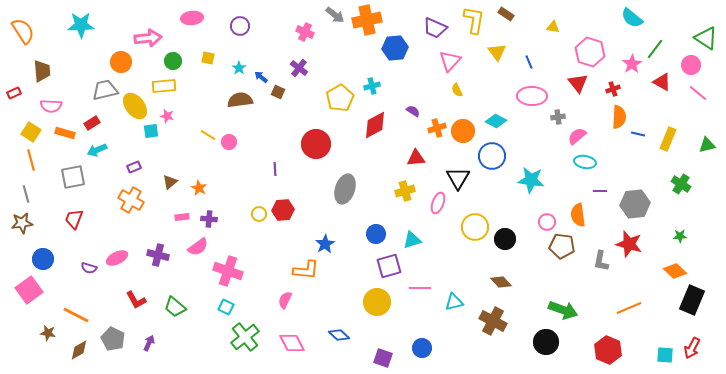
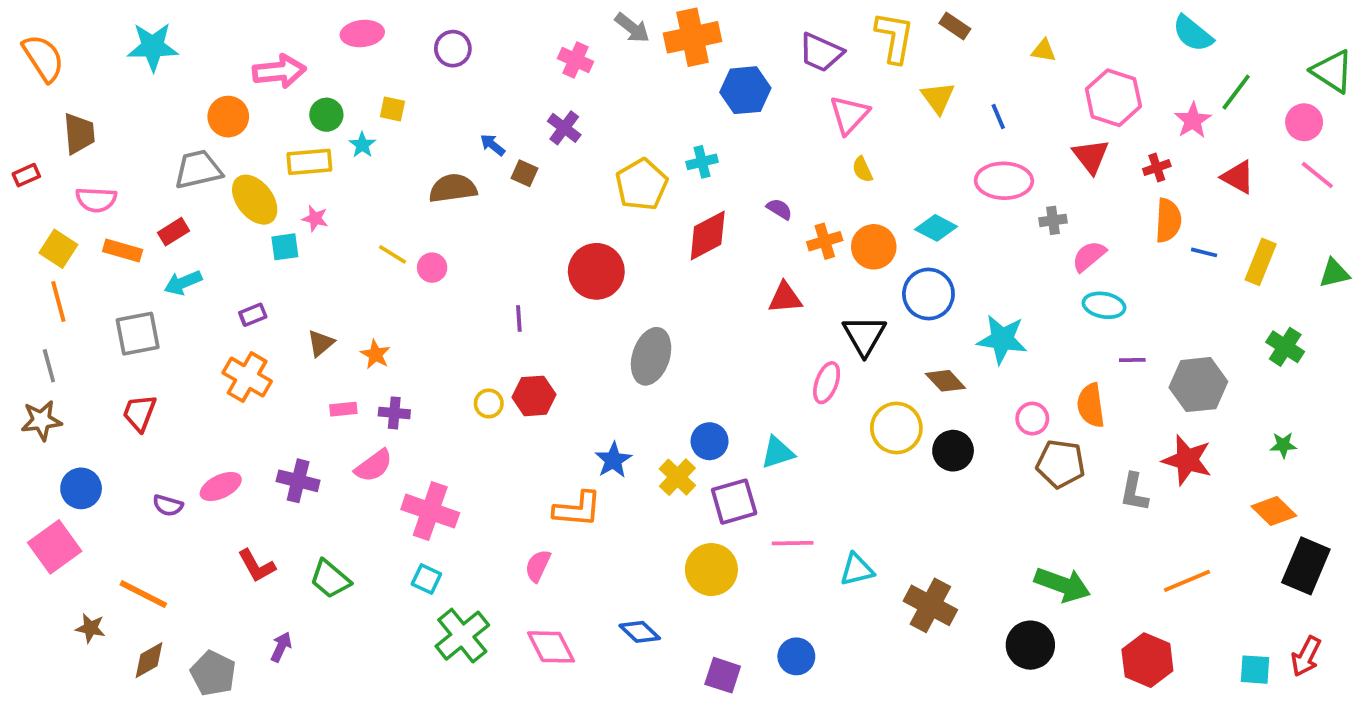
cyan star: (239, 68) -> (362, 145), moved
red triangle: (662, 82) -> (1238, 177), moved
yellow cross: (405, 191) -> (677, 477), moved, turned -30
brown diamond: (501, 282) -> (945, 381), moved
gray pentagon: (113, 339) -> (213, 673), moved

